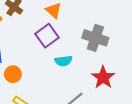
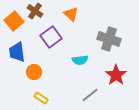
purple square: (47, 36) -> (51, 37), moved

